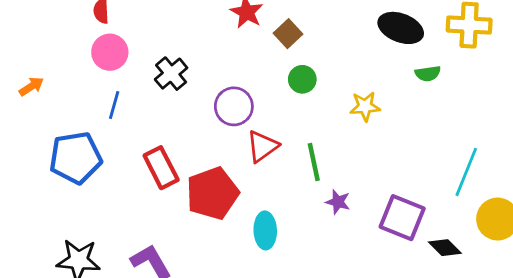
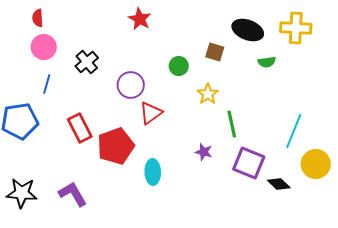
brown square: (288, 34) -> (215, 52), moved, turned -30
yellow star: (365, 106) -> (208, 94), moved, turned -30
green line: (314, 162) -> (232, 124), moved

